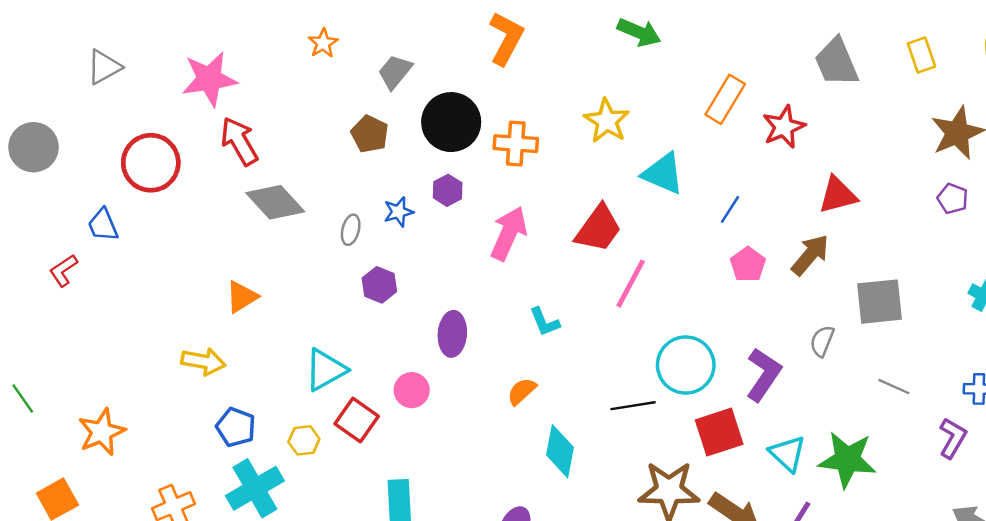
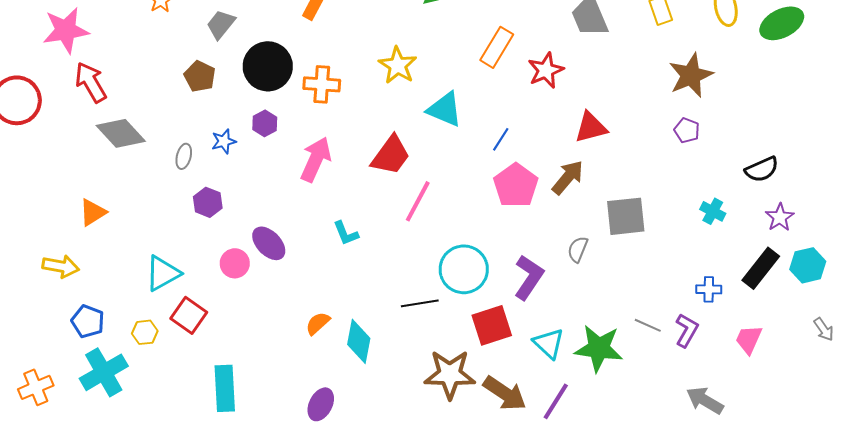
pink pentagon: (748, 264) -> (516, 185), size x1.5
purple ellipse: (452, 334) -> (269, 243), turned -48
gray line: (894, 387) -> (648, 325), moved
pink circle: (412, 390) -> (235, 263), moved
orange semicircle: (522, 391) -> (318, 323), moved

